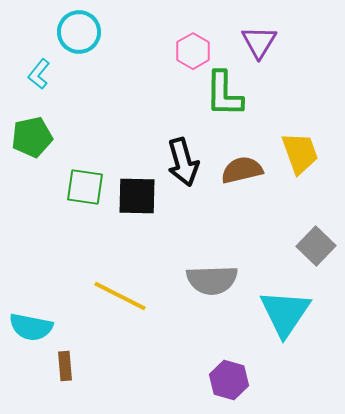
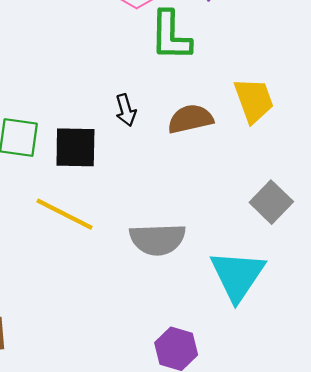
black arrow: (183, 162) -> (126, 110), size x0.6
yellow line: (120, 296) -> (64, 214), moved

